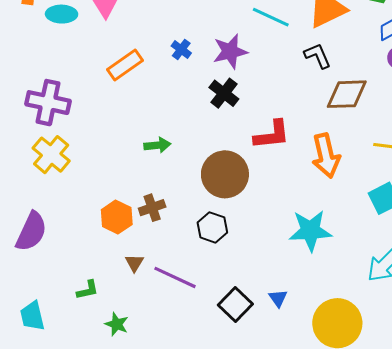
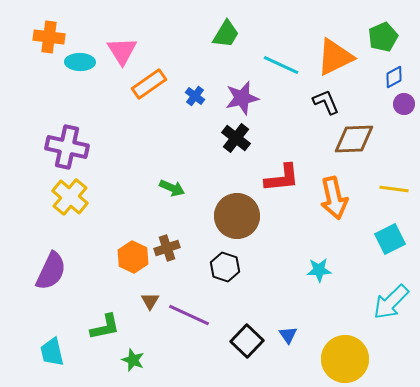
orange rectangle: (125, 65) -> (149, 84), moved
green arrow: (157, 145) -> (172, 188), turned 30
cyan star: (310, 231) -> (319, 270), size x0.6
green L-shape: (88, 290) -> (105, 327), size x1.4

